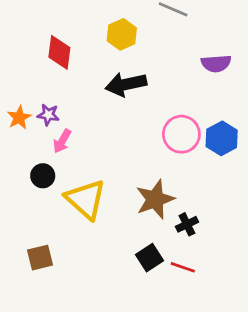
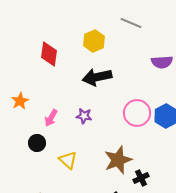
purple star: (48, 115) -> (84, 116), moved
yellow triangle: (86, 199) -> (68, 160), size x0.6

